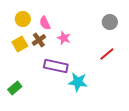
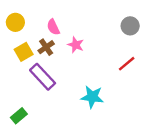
yellow circle: (23, 19) -> (15, 22), moved
purple rectangle: (56, 66) -> (43, 77), moved, turned 35
green rectangle: (15, 88) -> (19, 116), moved

